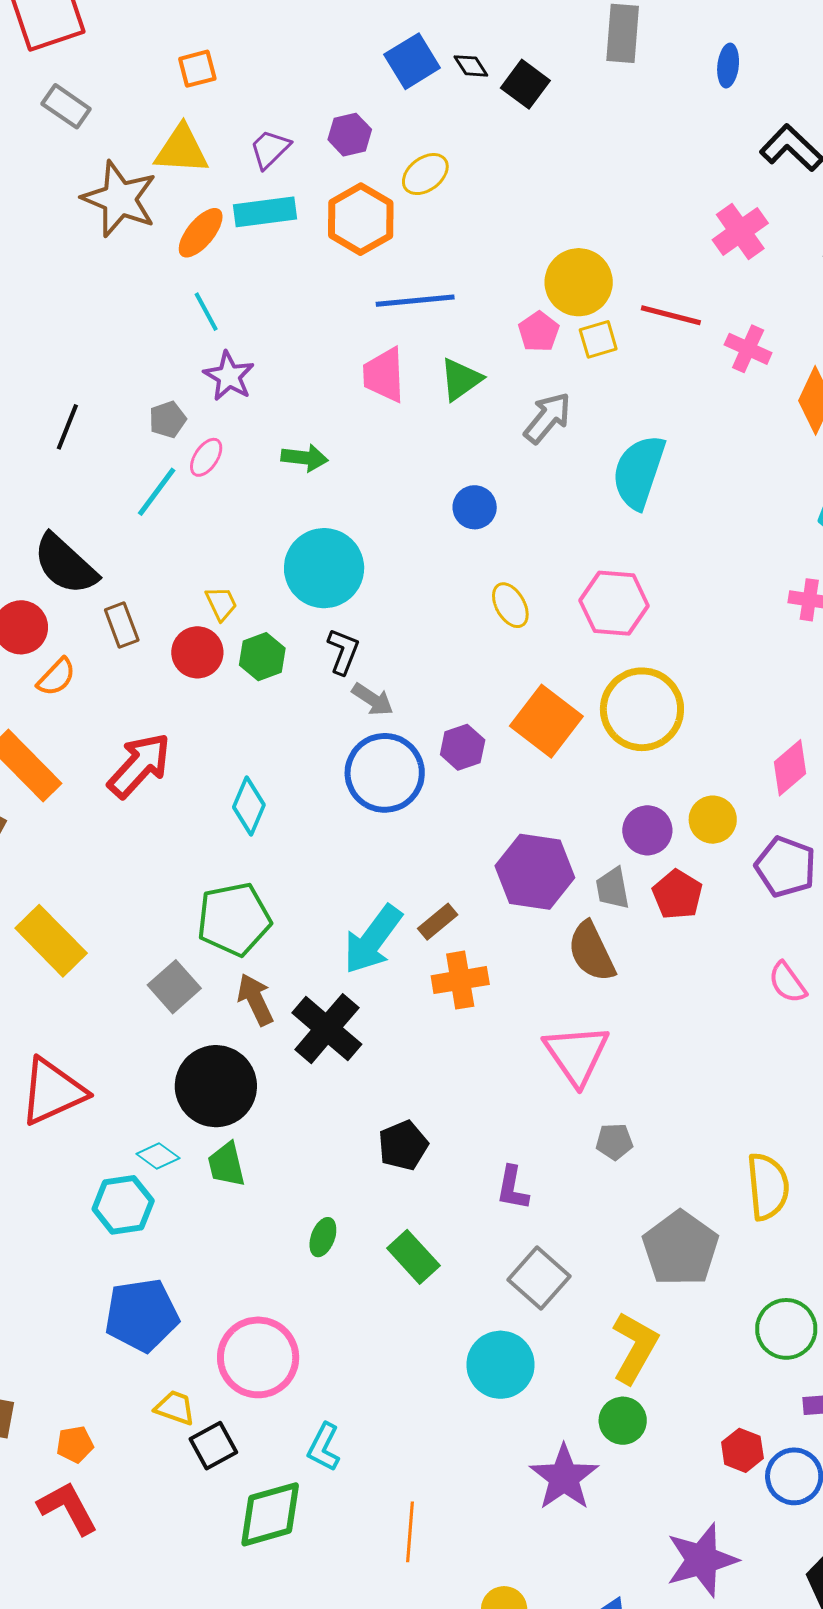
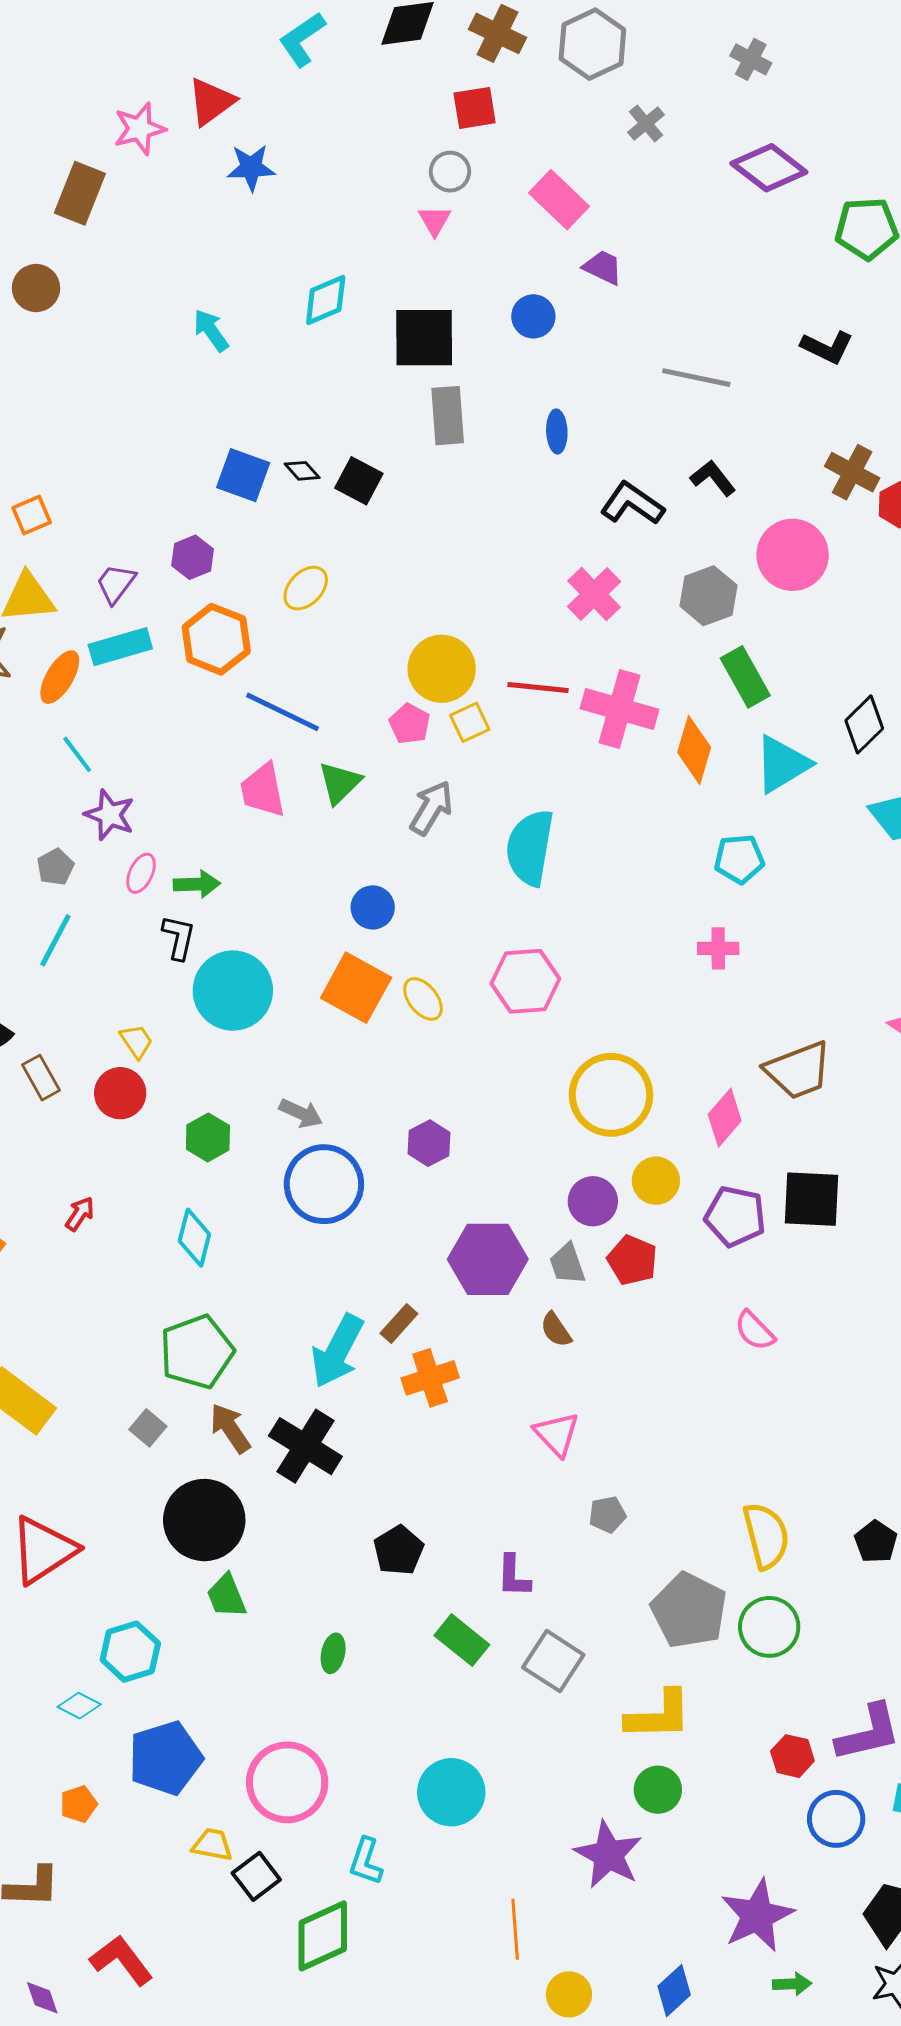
blue square: (412, 61) -> (243, 475), turned -30
yellow ellipse: (425, 174) -> (306, 588), moved
blue line: (415, 301) -> (282, 712), turned 40
pink cross: (748, 349) -> (620, 709), size x1.6
pink ellipse: (206, 457) -> (141, 873), moved
black L-shape: (343, 651) -> (179, 937), moved
green hexagon: (262, 657) -> (208, 1137), moved
yellow circle: (642, 709) -> (611, 1095), moved
orange square: (546, 721) -> (356, 988), moved
purple hexagon: (463, 747) -> (429, 1143), moved
red arrow: (139, 765) -> (80, 1214), size x0.5
brown semicircle: (592, 952) -> (556, 1330), size x0.6
gray square: (174, 987) -> (148, 1428), size x0.7
pink triangle: (577, 1055) -> (557, 1434), size x0.7
cyan diamond: (158, 1156) -> (79, 1706), moved
green rectangle: (413, 1257) -> (462, 1640), moved
green circle: (786, 1329) -> (769, 1627), moved
yellow L-shape: (635, 1348) -> (659, 1715), turned 68
cyan circle: (501, 1365) -> (451, 1792), moved
orange pentagon: (75, 1444) -> (79, 1804), moved
red hexagon: (742, 1450) -> (792, 1756), moved
orange line: (410, 1532) -> (515, 1929), moved

